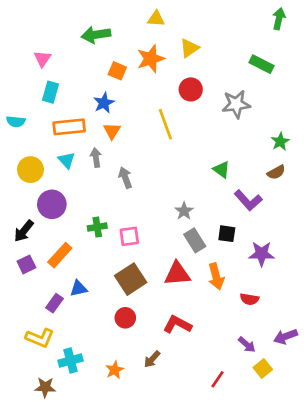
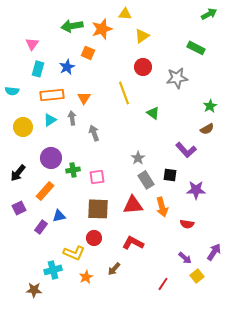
yellow triangle: (156, 19) -> (125, 14), moved
green arrow: (279, 19) -> (209, 14), turned 49
orange star: (151, 59) -> (102, 29), moved
blue star: (104, 103) -> (67, 67), moved
cyan triangle: (67, 160) -> (50, 120), turned 40
green triangle: (221, 170) -> (153, 113), moved
purple circle: (52, 204) -> (51, 158), moved
purple square: (26, 264) -> (19, 208), moved
brown square: (131, 279) -> (98, 209), turned 35
purple arrow: (286, 337) -> (214, 252), turned 144
yellow L-shape: (40, 338) -> (74, 253), moved

